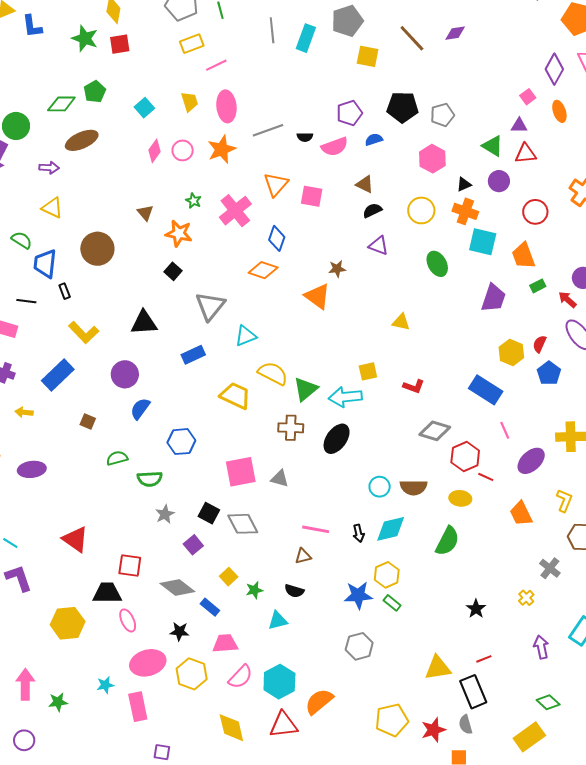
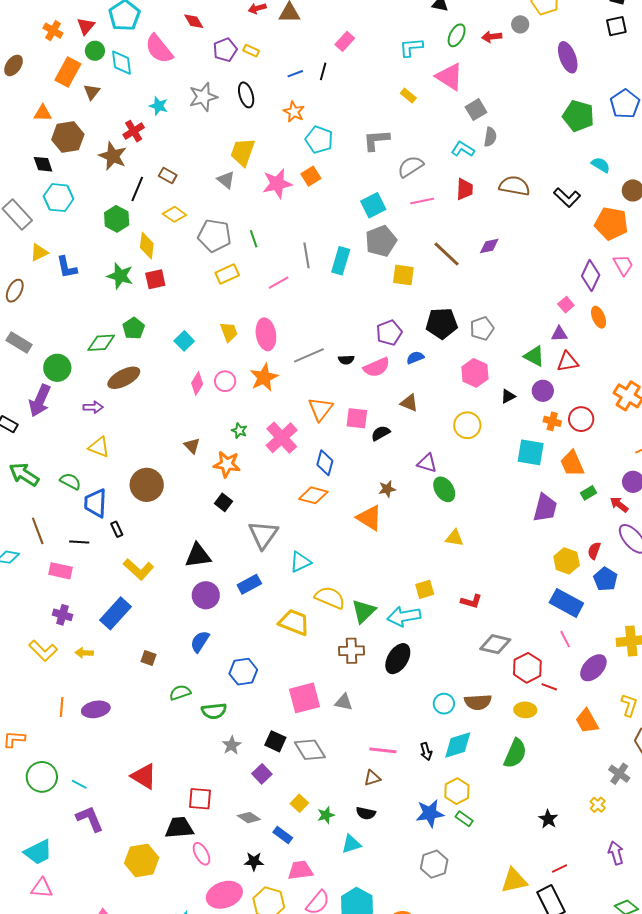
pink line: (216, 65) -> (279, 283), moved
black semicircle: (372, 210) -> (381, 433), moved
orange cross: (465, 211) -> (552, 421), moved, size x0.7
green ellipse: (437, 264) -> (444, 489), moved
purple circle: (125, 374) -> (206, 595), moved
blue rectangle: (486, 390) -> (566, 603), moved
gray diamond: (177, 587) -> (249, 818), size x0.7

